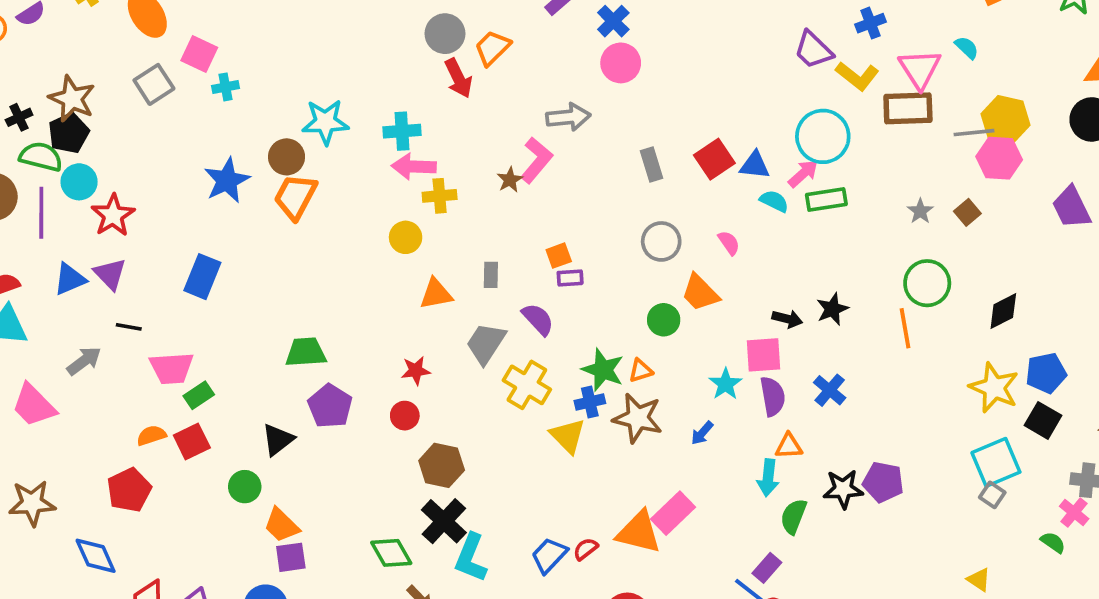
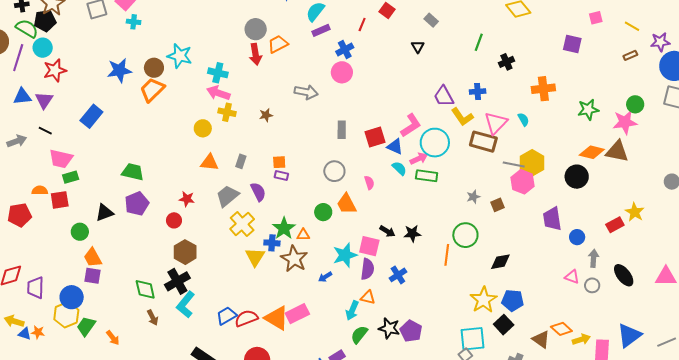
pink L-shape: (536, 160) -> (411, 125), moved
cyan star: (725, 384) -> (345, 255), size x1.4
red semicircle: (586, 549) -> (246, 318), size x1.6

